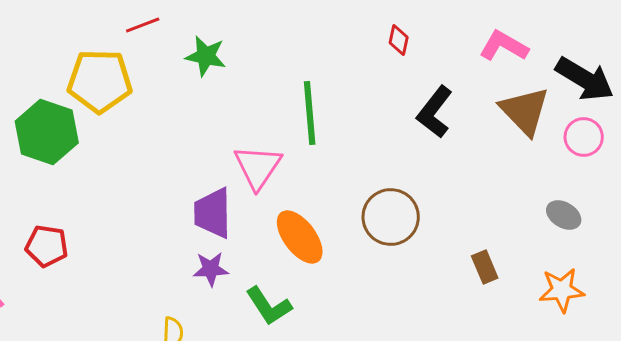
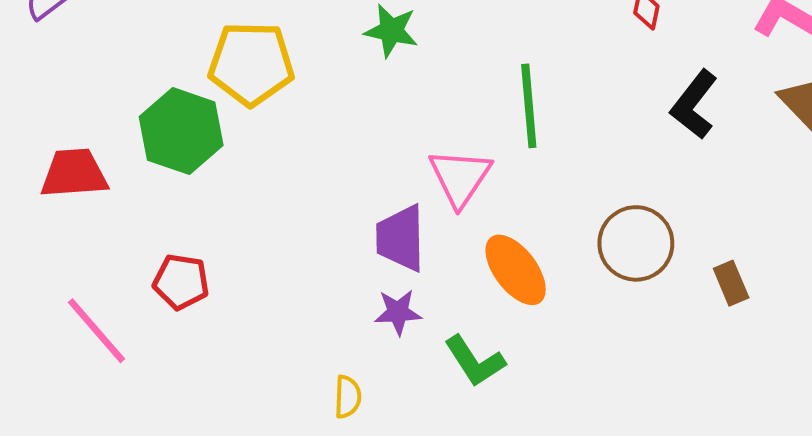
brown rectangle: (485, 267) -> (731, 283), moved

